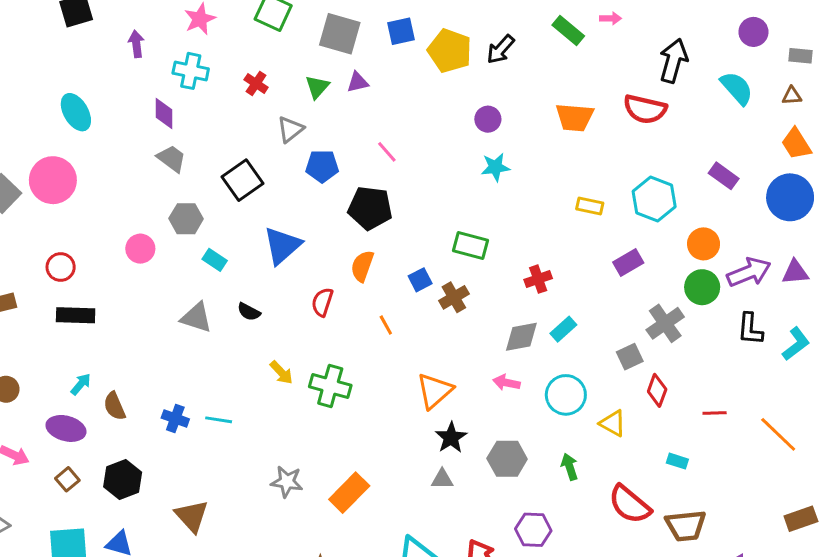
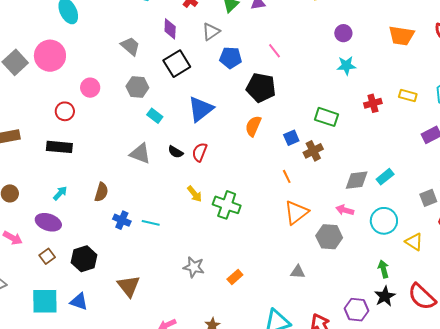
purple diamond: (164, 113) -> (170, 29), moved
pink circle: (140, 249) -> (90, 88), moved
red circle: (61, 267) -> (65, 111), moved
red cross: (538, 279) -> (373, 103), moved
red semicircle: (322, 302) -> (200, 152), moved
orange line: (386, 325) -> (287, 176), moved
brown semicircle: (114, 406) -> (101, 192), moved, turned -144
black star: (451, 438) -> (385, 296), moved
gray hexagon: (507, 459) -> (329, 237), moved
orange rectangle: (349, 493) -> (235, 277), size x0.6

